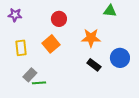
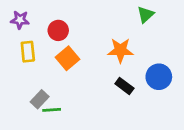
green triangle: (110, 11) -> (146, 15), turned -48
red circle: (59, 19) -> (58, 30), moved
yellow rectangle: (21, 48) -> (28, 52), moved

